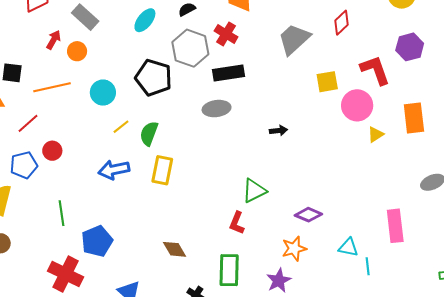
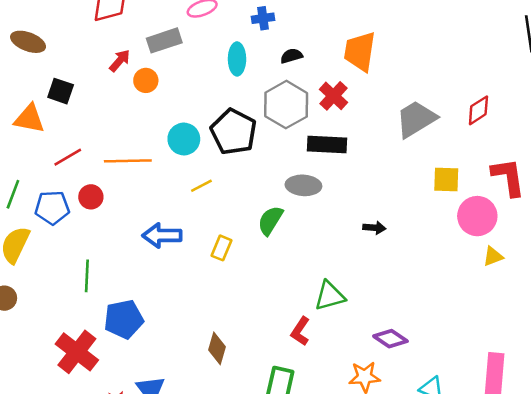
gray rectangle: (85, 17) -> (164, 40), turned -72
cyan ellipse: (145, 20) -> (237, 59), turned -50
orange line: (52, 87) -> (128, 161), moved
cyan circle: (103, 93) -> (184, 139), moved
yellow line: (121, 127) -> (201, 186), moved
green semicircle: (149, 133) -> (270, 220), moved
yellow rectangle: (162, 170) -> (221, 248), size x0.7
brown diamond: (174, 249) -> (217, 348), turned 35

